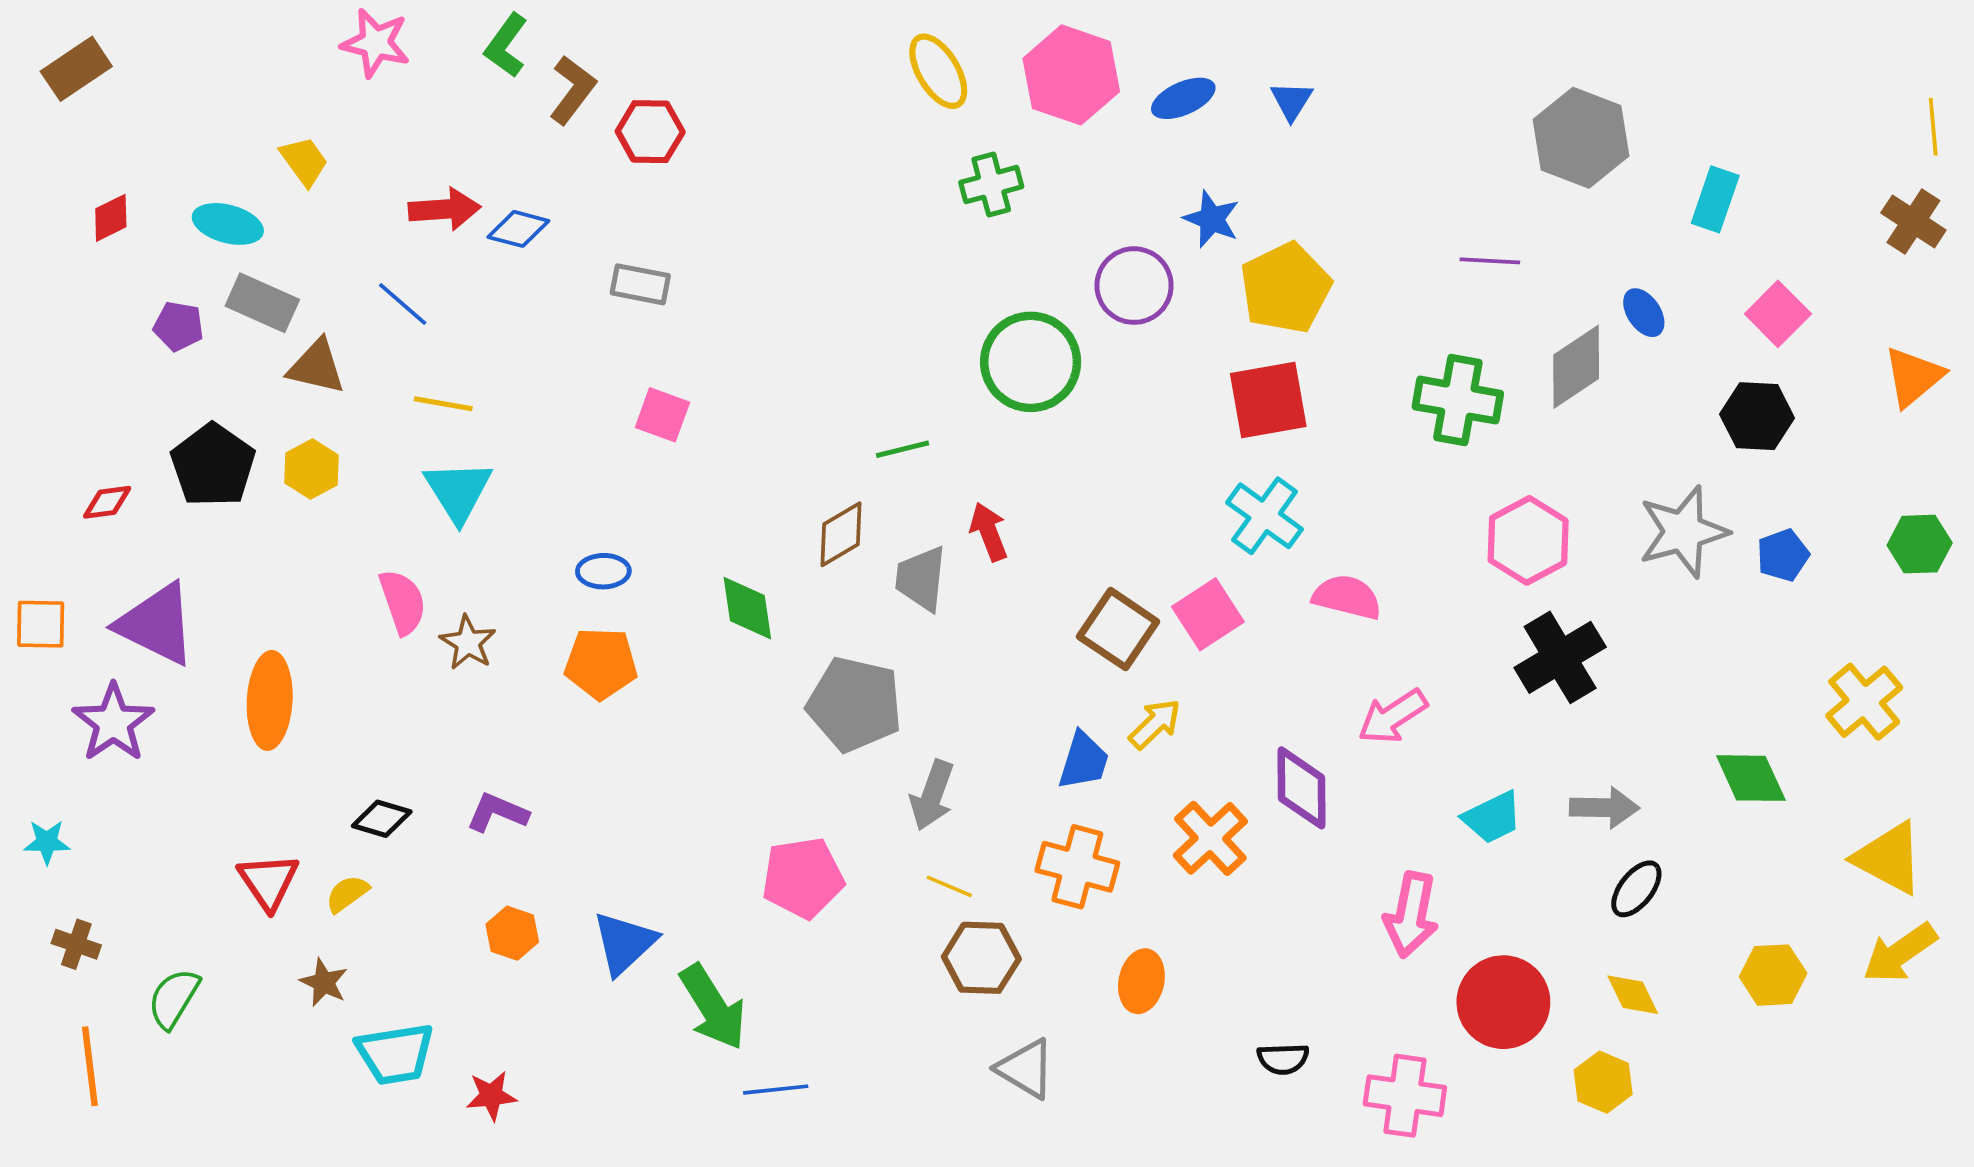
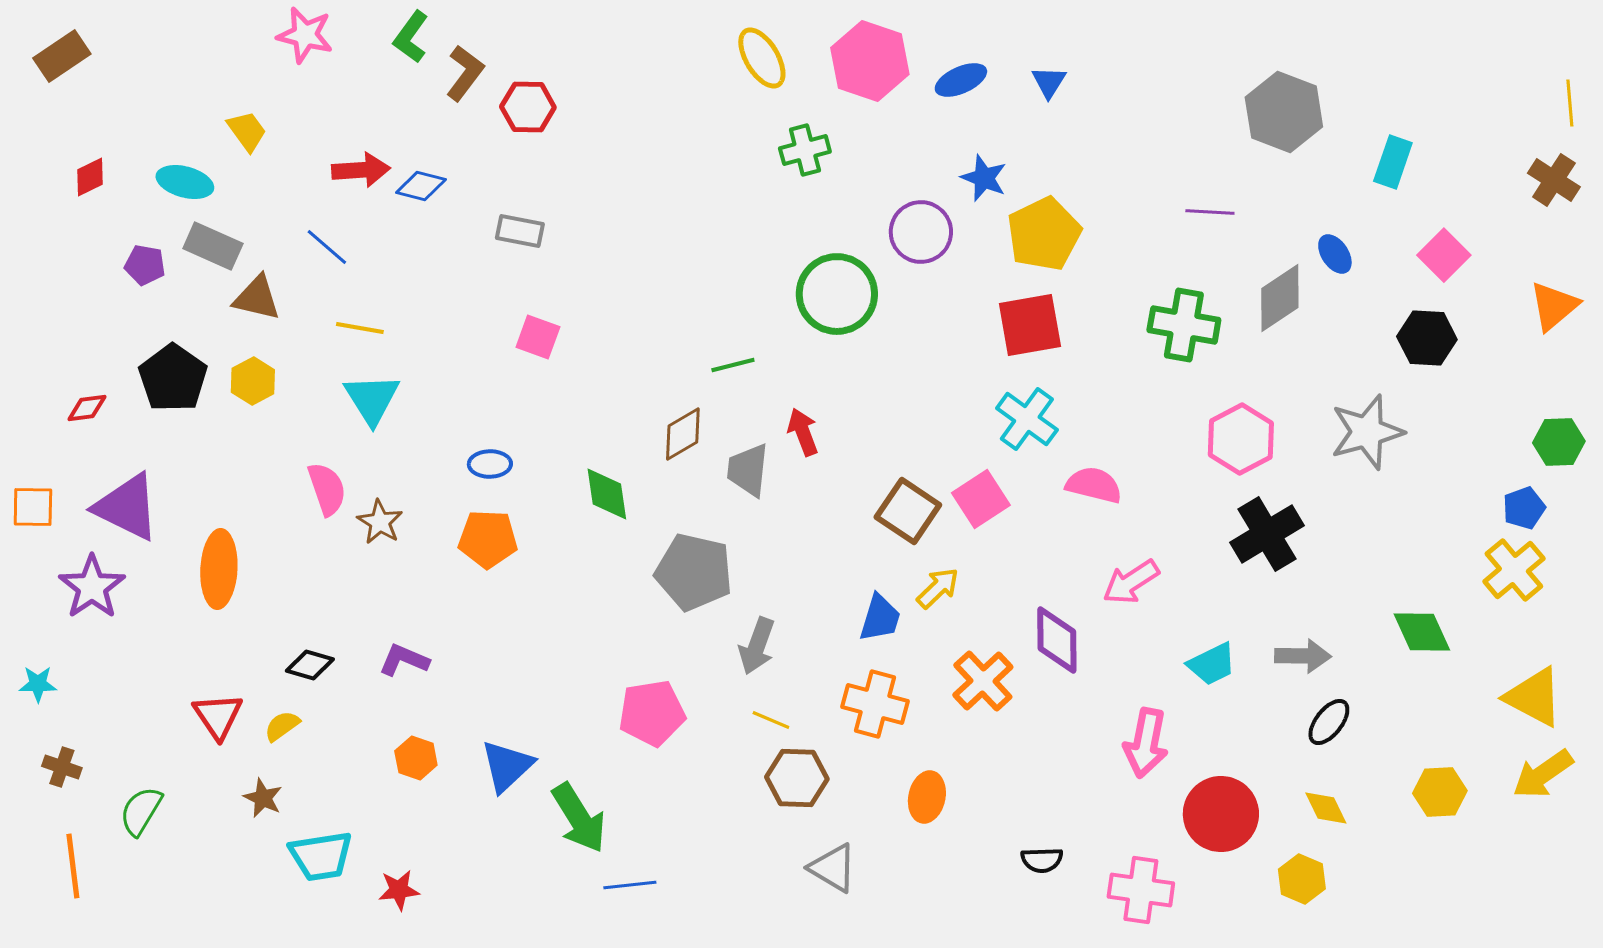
blue pentagon: (1783, 555) -> (1524, 508), moved

